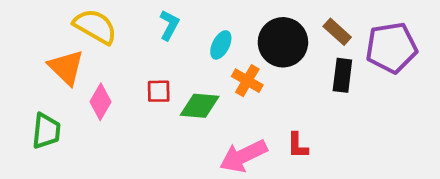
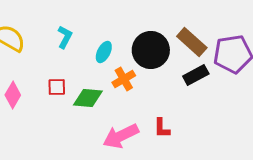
brown rectangle: (337, 32) -> (192, 42), size x1.4
black rectangle: (342, 75) -> (196, 75), turned 55
orange cross: (247, 81) -> (124, 79), turned 30

